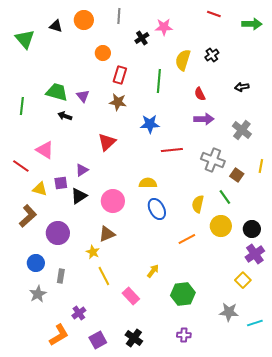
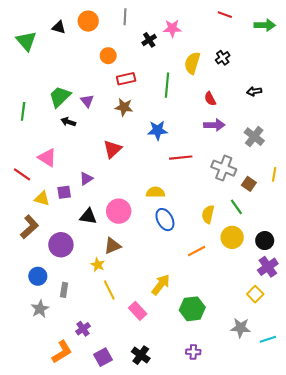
red rectangle: (120, 75) -> (126, 79), turned 60
green trapezoid: (57, 92) -> (60, 97), turned -60
black triangle: (79, 196) -> (88, 216), moved, turned 42
yellow arrow: (153, 271) -> (161, 285), size x1.5

